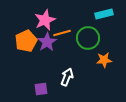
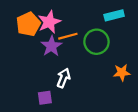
orange pentagon: (26, 41) -> (28, 24), moved
orange star: (104, 60) -> (122, 72), moved
white arrow: (67, 77) -> (64, 78), moved

